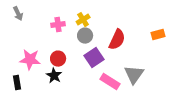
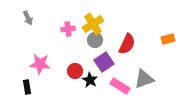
yellow cross: (83, 20) -> (93, 24), size x1.5
red circle: (58, 59) -> (75, 71), moved
gray triangle: (134, 75) -> (144, 79), turned 35
black star: (54, 76) -> (90, 80), moved

